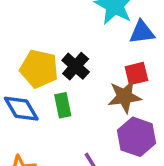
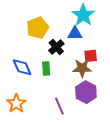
blue triangle: (142, 32) -> (75, 33), moved
yellow pentagon: (39, 69) -> (38, 28), moved, turned 30

